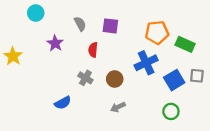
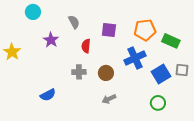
purple square: (110, 26) -> (109, 30), moved
gray cross: (85, 78) -> (79, 72), turned -32
blue semicircle: (63, 103) -> (48, 95), moved

